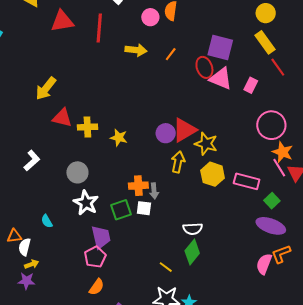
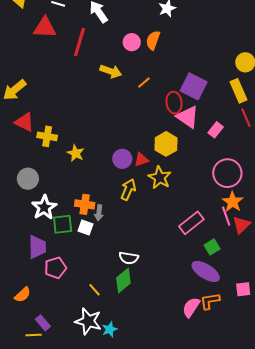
red triangle: (184, 130) -> (141, 160), size x0.6
yellow hexagon: (213, 174) -> (166, 144), moved
pink rectangle: (247, 181) -> (191, 223), turned -65
white star: (86, 203) -> (44, 207), moved
pink pentagon: (95, 257) -> (55, 268), moved

